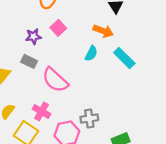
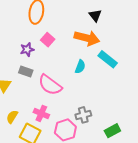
orange arrow: (103, 31) -> (87, 38), size x1.4
cyan semicircle: (91, 53) -> (80, 67), moved

